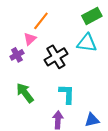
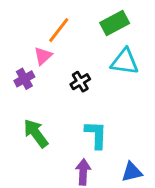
green rectangle: (92, 16) -> (115, 23), moved
black cross: (56, 57) -> (80, 82), size x0.6

